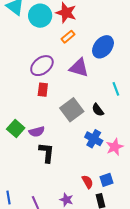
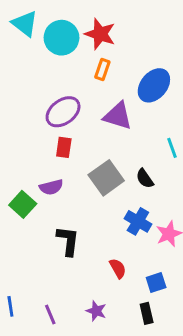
orange rectangle: (68, 37) -> (102, 70), turned -32
purple semicircle: (37, 132) -> (51, 187), moved
red semicircle: (88, 182) -> (118, 268), moved

